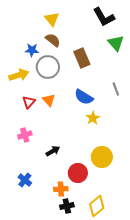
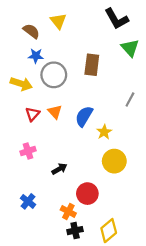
brown semicircle: (53, 40) -> (31, 31), moved
brown rectangle: (82, 58) -> (92, 65), turned 30
yellow arrow: (19, 75) -> (21, 84), turned 36
gray line: (116, 89) -> (130, 99), turned 48
blue semicircle: (84, 97) -> (84, 116), moved, turned 90
yellow circle: (102, 157) -> (114, 161), moved
orange cross: (61, 189) -> (68, 211), turned 32

